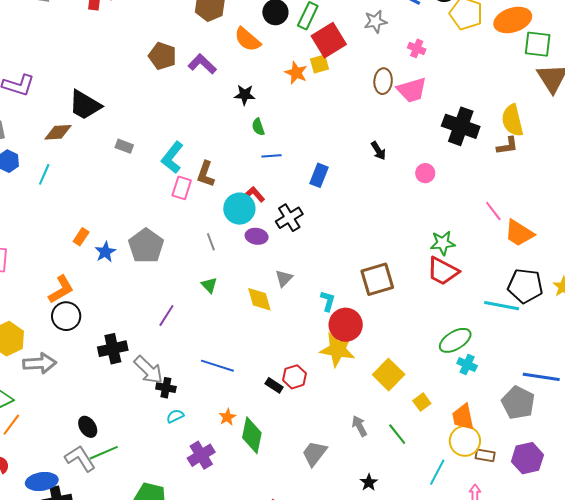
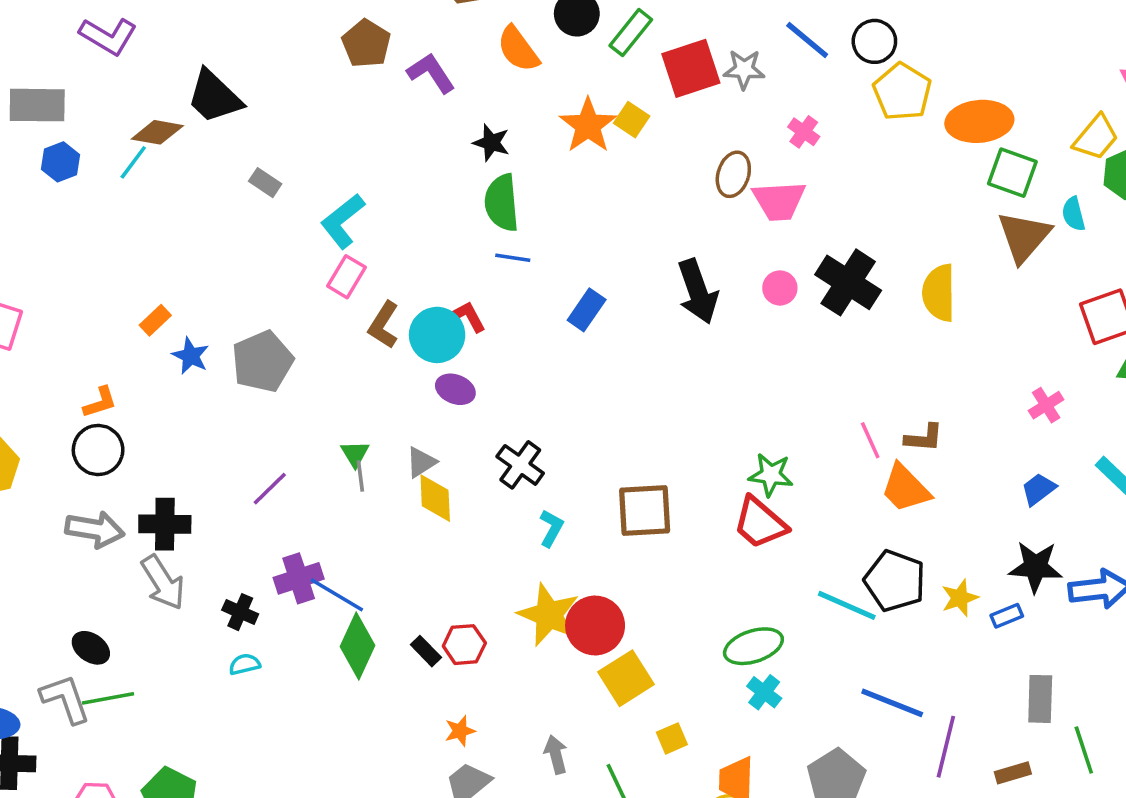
red square: (329, 40) -> (691, 68), moved
yellow square: (320, 64) -> (632, 120), turned 36
orange star: (296, 73) -> (588, 125), size x1.4
green semicircle: (258, 127) -> (502, 203), size x1.8
brown L-shape: (507, 146) -> (924, 438), moved
black arrow: (378, 151) -> (698, 291), size x1.8
pink circle: (425, 173) -> (780, 288), moved
cyan line: (44, 174) -> (133, 162), moved
brown L-shape: (206, 174) -> (384, 325), moved
black cross: (289, 218) -> (520, 465), moved, turned -36
gray line: (211, 242) -> (360, 476), moved
blue star: (105, 252) -> (191, 356), turned -30
gray triangle: (284, 278) -> (421, 462), moved
orange L-shape: (61, 289) -> (100, 402), size x0.7
red circle: (346, 325) -> (595, 625), moved
gray arrow: (40, 363) -> (95, 529), moved
gray arrow: (149, 370) -> (163, 582), moved
blue line: (541, 377) -> (892, 703), moved
orange star: (227, 417) -> (460, 731), moved
black ellipse: (88, 427) -> (91, 648), turned -35
green diamond: (252, 435) -> (358, 646), moved
purple cross: (201, 455) -> (299, 578), moved

